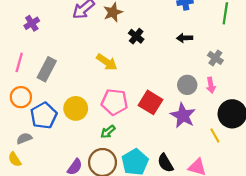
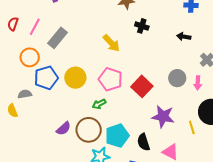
black cross: (136, 36) -> (142, 26), turned -32
purple star: (183, 116) -> (163, 117), moved, turned -30

